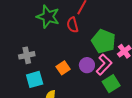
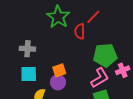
green pentagon: (103, 41) -> (105, 55), turned 30
purple circle: (87, 65) -> (58, 82), moved

